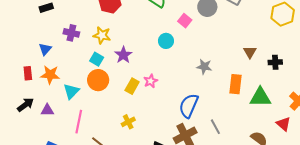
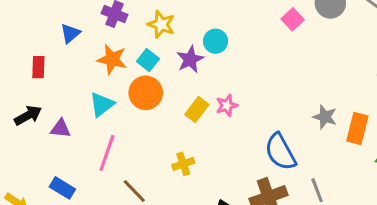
cyan circle: (166, 41) -> (216, 41), moved
gray star: (204, 67) -> (325, 117), moved
orange star: (50, 75) -> (112, 59), moved
blue semicircle: (189, 106) -> (280, 152), turned -60

